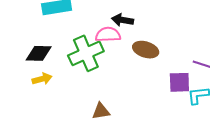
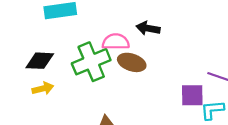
black arrow: (123, 20) -> (148, 28), moved
brown ellipse: (146, 50) -> (132, 62), moved

